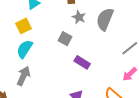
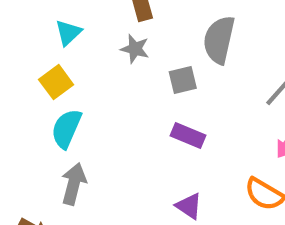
gray star: (79, 17) -> (135, 49), moved
gray square: (65, 39) -> (183, 80), moved, turned -32

